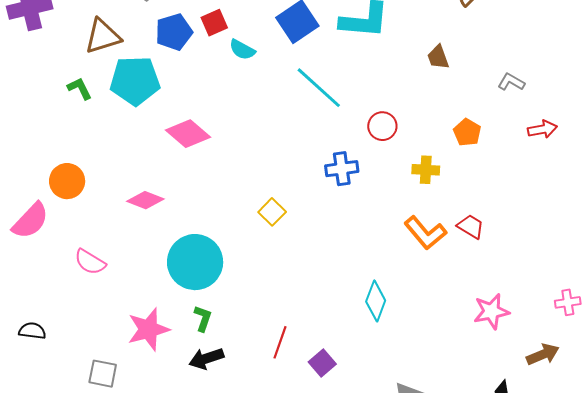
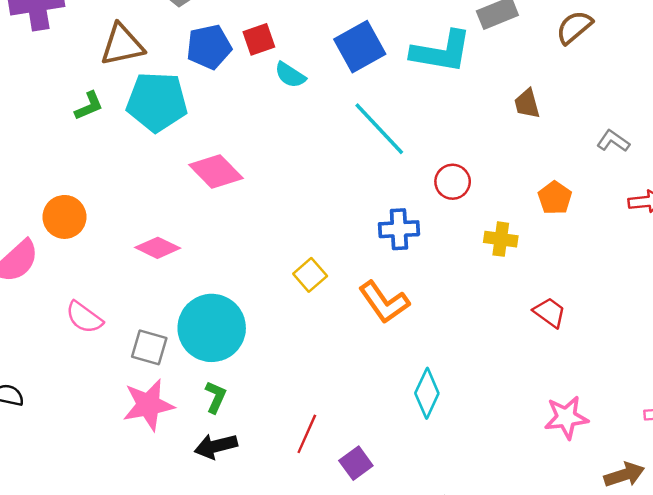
green L-shape: (80, 88) -> (89, 106), turned 88
orange L-shape: (425, 233) -> (384, 302), moved
gray square: (103, 374) -> (149, 347), moved

